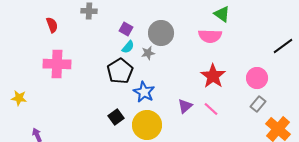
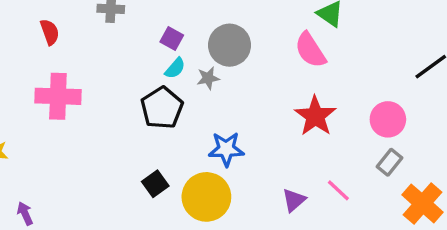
pink semicircle: (210, 36) -> (310, 50), turned 55
blue star: (144, 92) -> (226, 149), moved, turned -30
purple triangle: (185, 106) -> (294, 200), moved
pink line: (211, 109) -> (338, 190), moved

